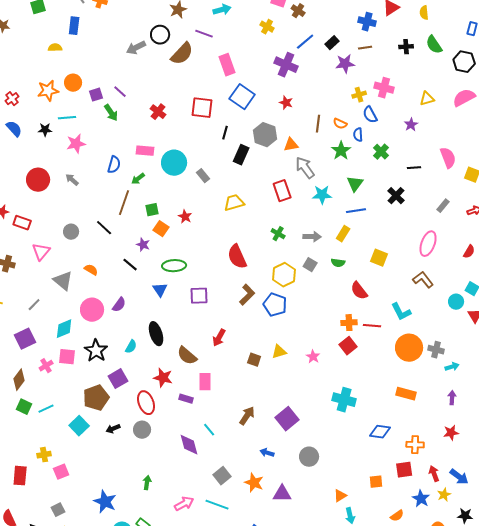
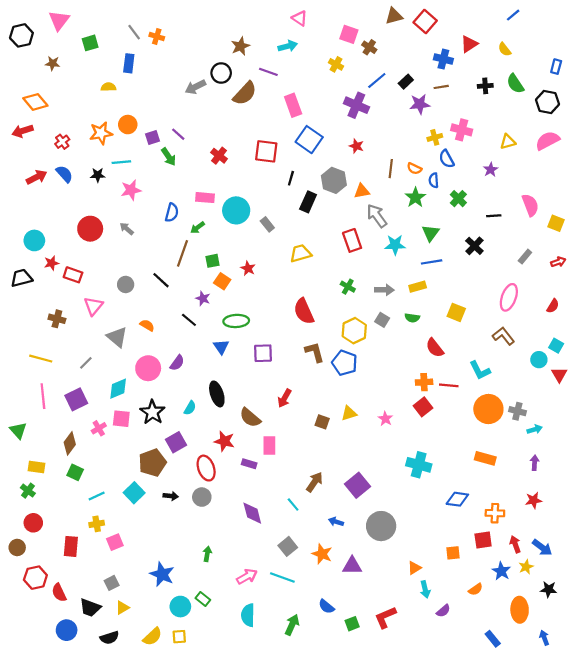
yellow semicircle: (424, 13) -> (505, 49), turned -32
yellow rectangle: (343, 234) -> (418, 287), turned 42
brown L-shape: (247, 295) -> (315, 352), turned -60
cyan line: (46, 409) -> (97, 496), moved
black arrow: (113, 429) -> (171, 496), turned -152
cyan line: (209, 430) -> (293, 505), moved
gray circle: (309, 457) -> (381, 526), size x1.4

